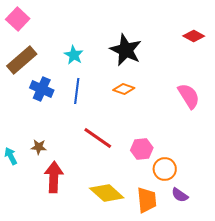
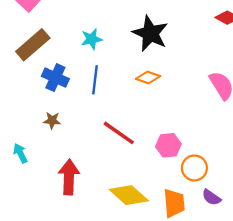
cyan star: (74, 55) -> (92, 39), turned 30
brown star: (39, 147) -> (52, 120), moved

